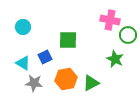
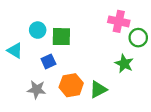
cyan circle: (23, 27) -> (38, 30), moved
green square: (68, 40) -> (61, 37), moved
cyan triangle: (23, 63) -> (15, 51), moved

